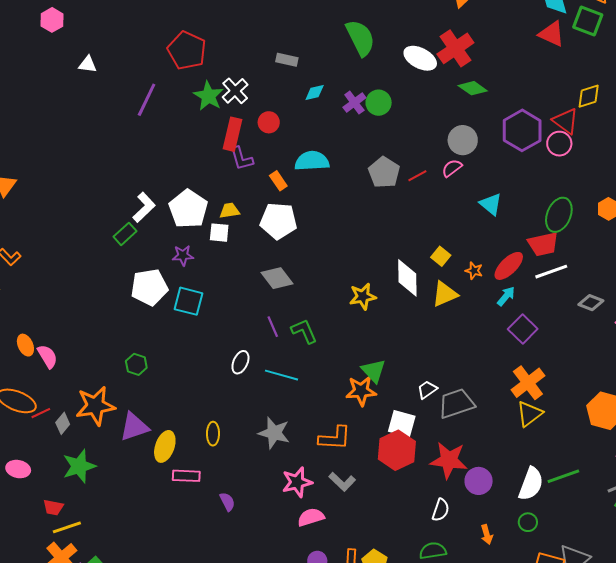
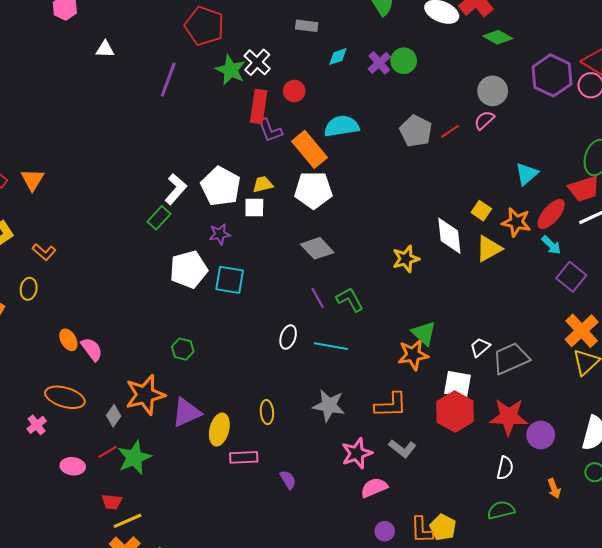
orange rectangle: (278, 181) -> (309, 149), size x1.8
cyan triangle: (491, 204) -> (527, 174), moved, turned 45
orange star: (474, 271) -> (516, 222), size x1.6
cyan arrow: (506, 296) -> (551, 245), turned 100
red line: (41, 413) -> (107, 452), moved

